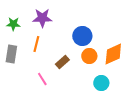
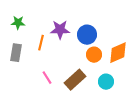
purple star: (42, 18) -> (60, 30), moved
brown rectangle: (62, 62) -> (75, 80), moved, size x1.5

